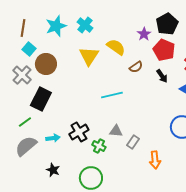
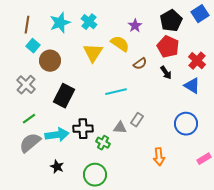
purple star: (144, 34) -> (135, 26), moved
gray cross: (22, 75) -> (26, 85), moved
black rectangle: (41, 99) -> (64, 96), moved
black cross: (79, 132) -> (83, 129), turned 30
cyan arrow: (53, 138) -> (57, 135), size x1.6
gray rectangle: (133, 142) -> (137, 120), moved

